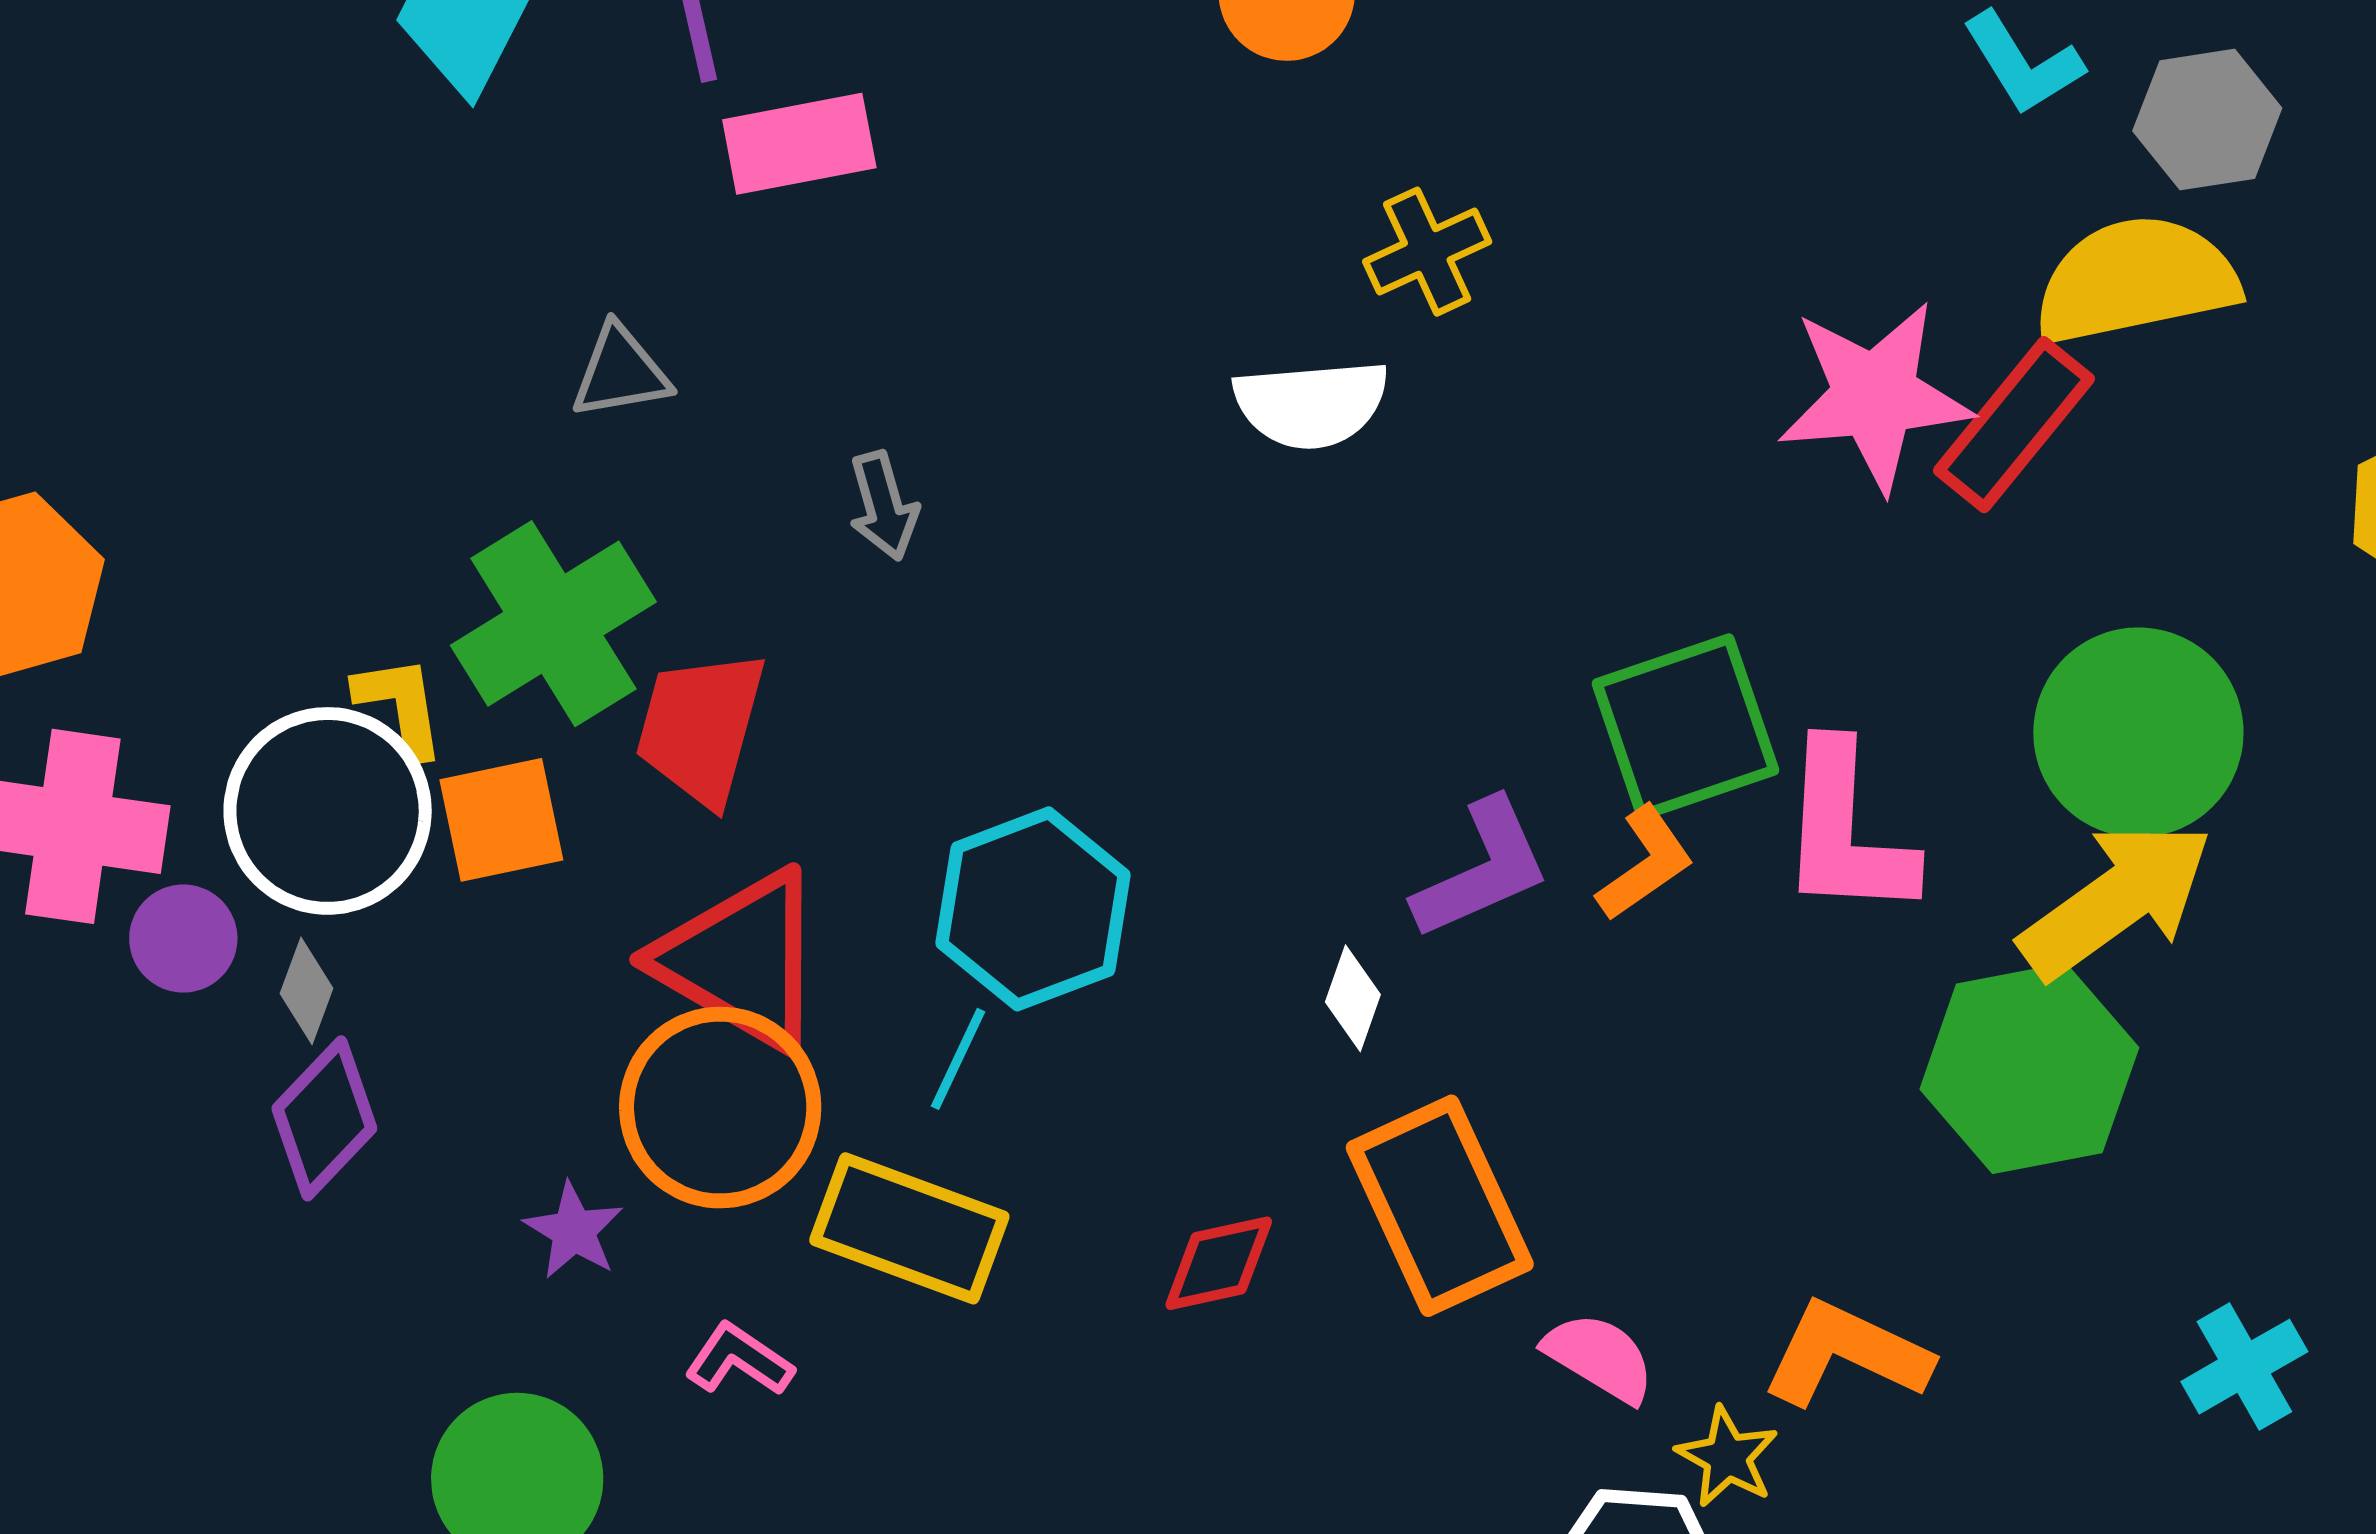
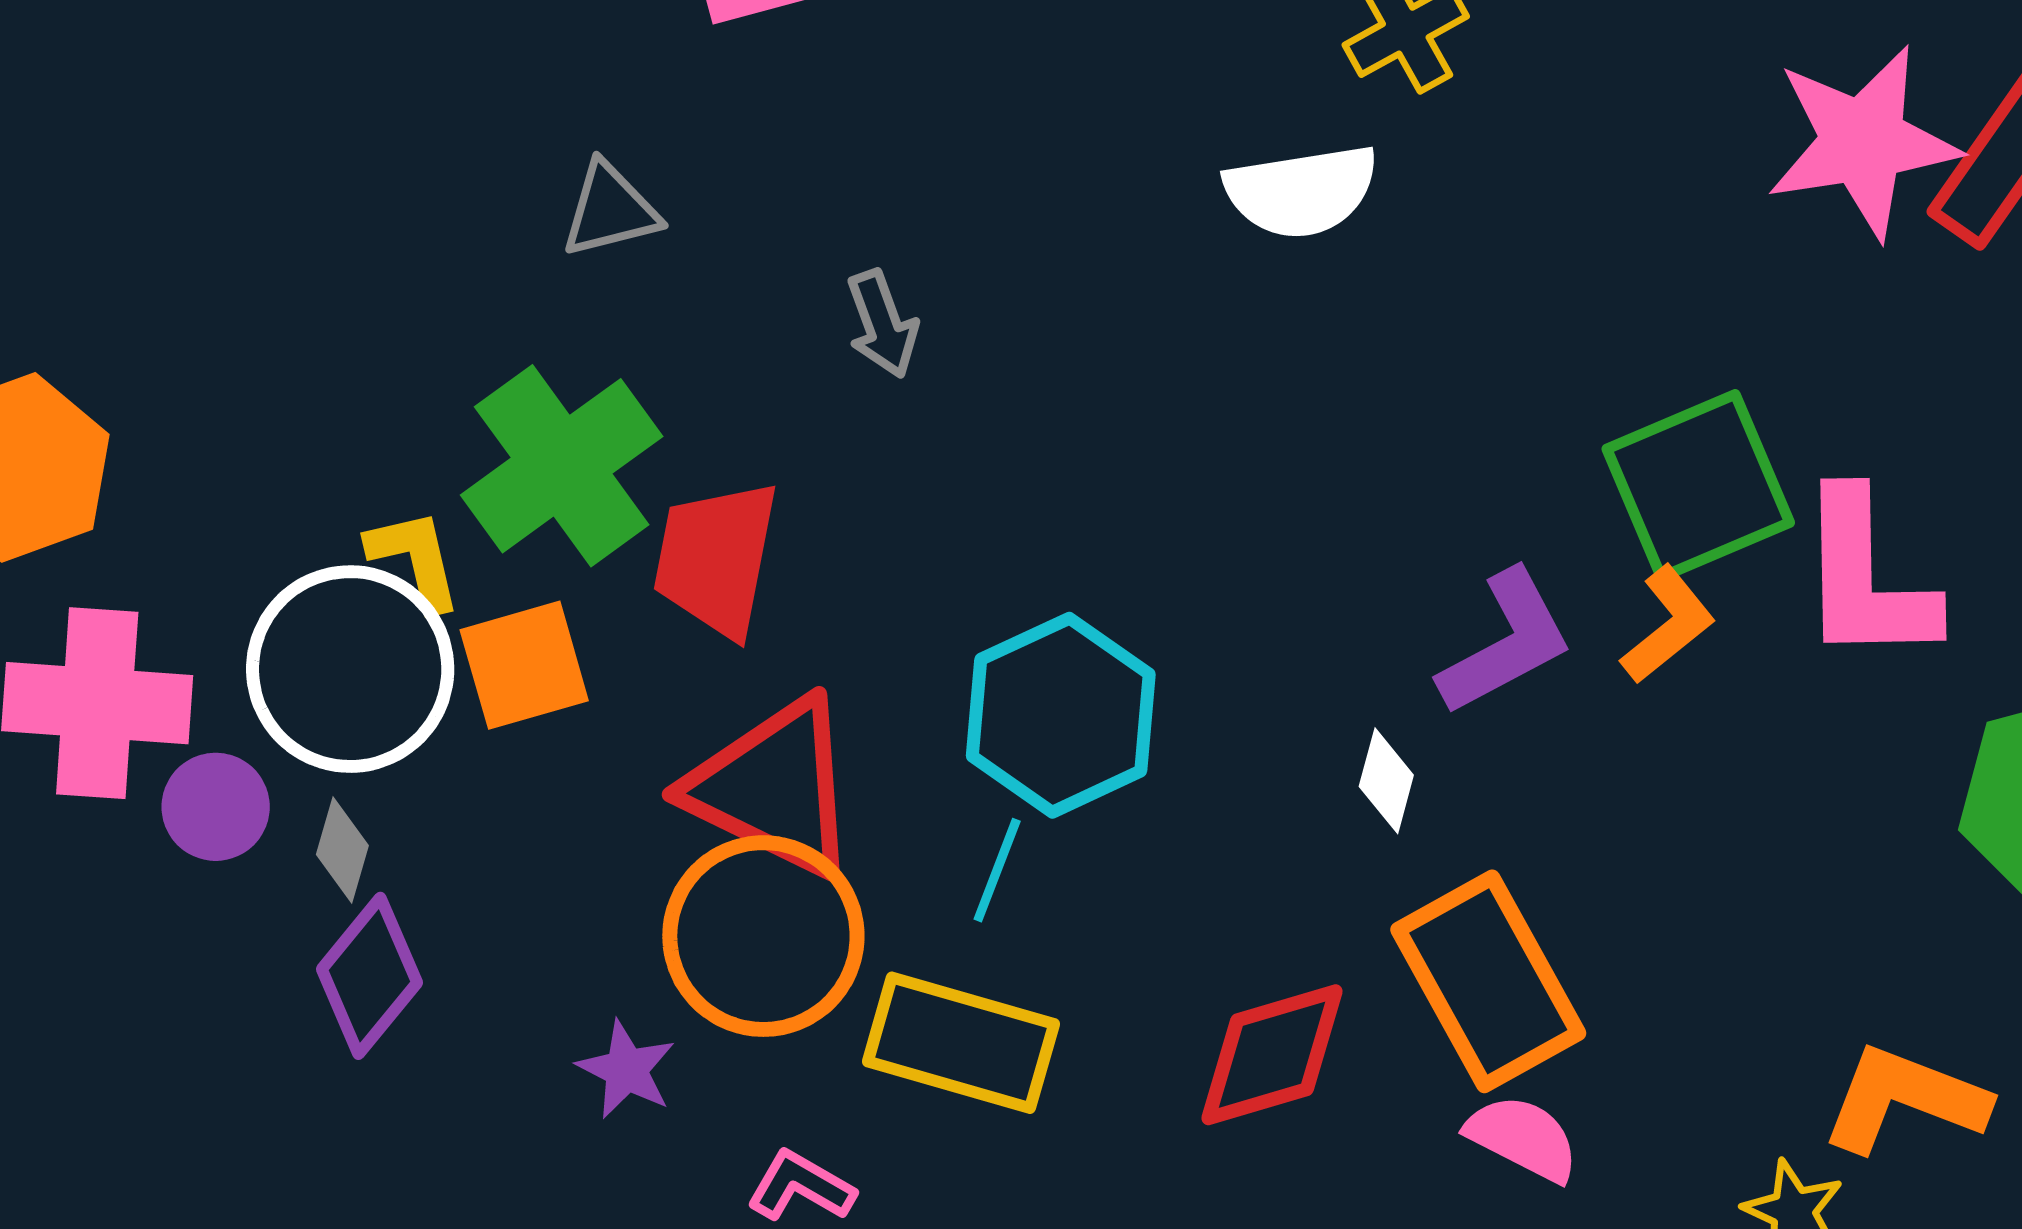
red diamond: (1219, 1263) -> (1272, 1055), size x1.4
pink semicircle: (1600, 1357) -> (1523, 1138), moved

